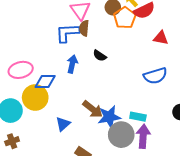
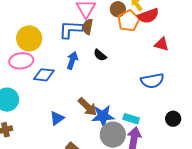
yellow circle: (35, 97) -> (29, 38), moved

